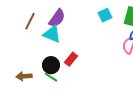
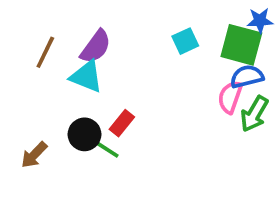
brown arrow: (24, 76) -> (34, 155), turned -42
green line: (51, 77) -> (107, 149), moved

